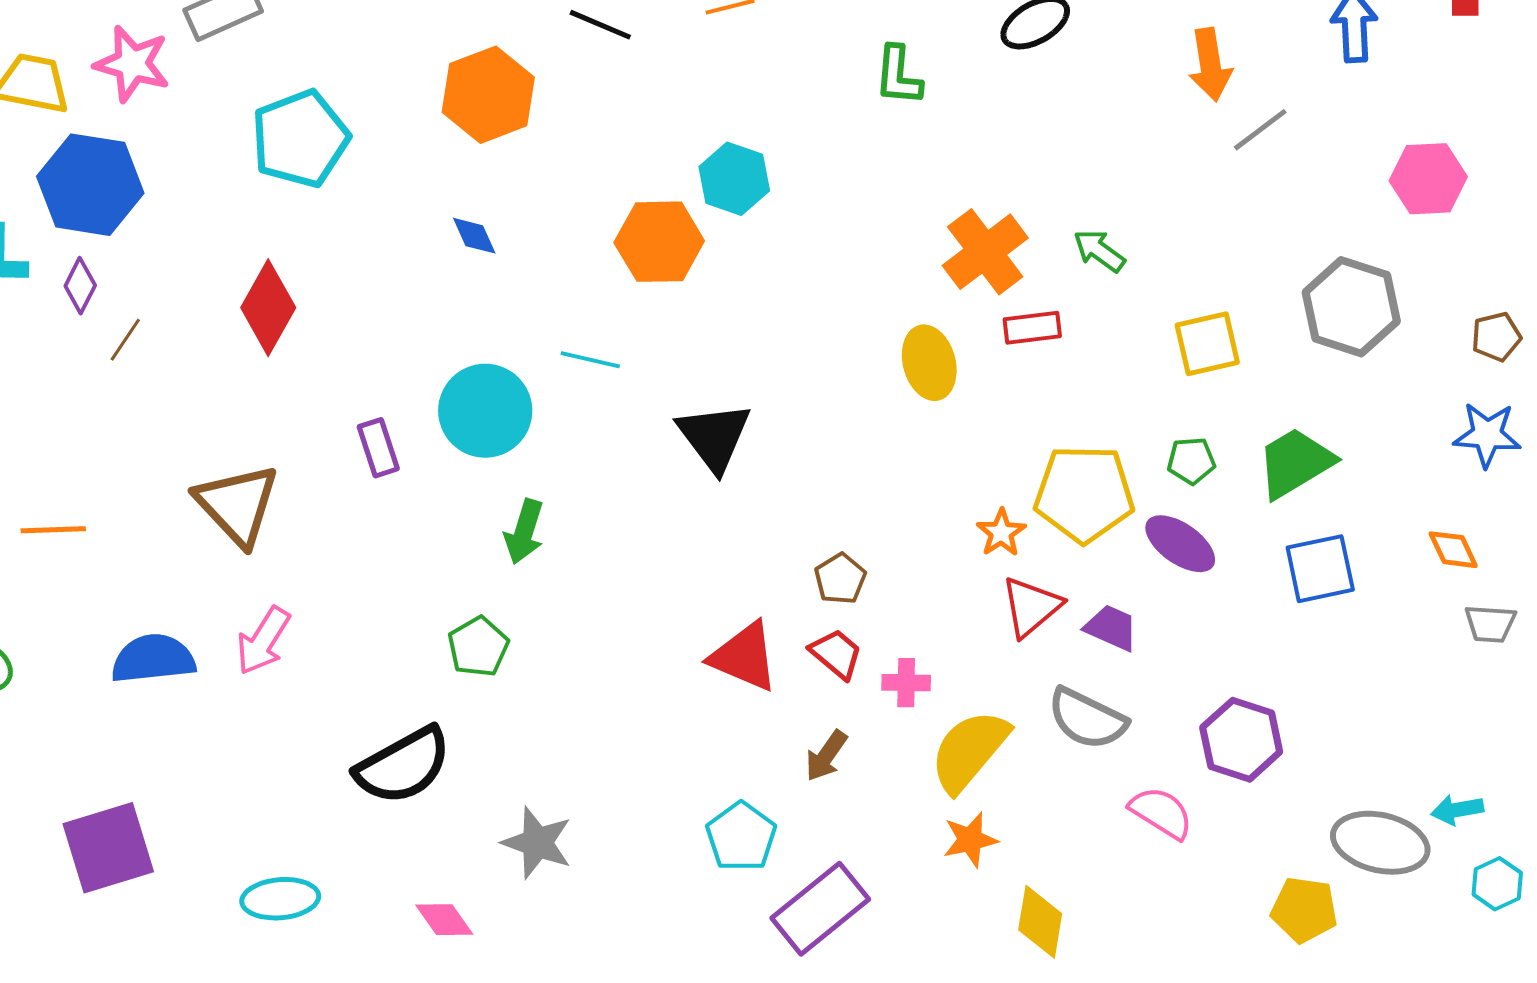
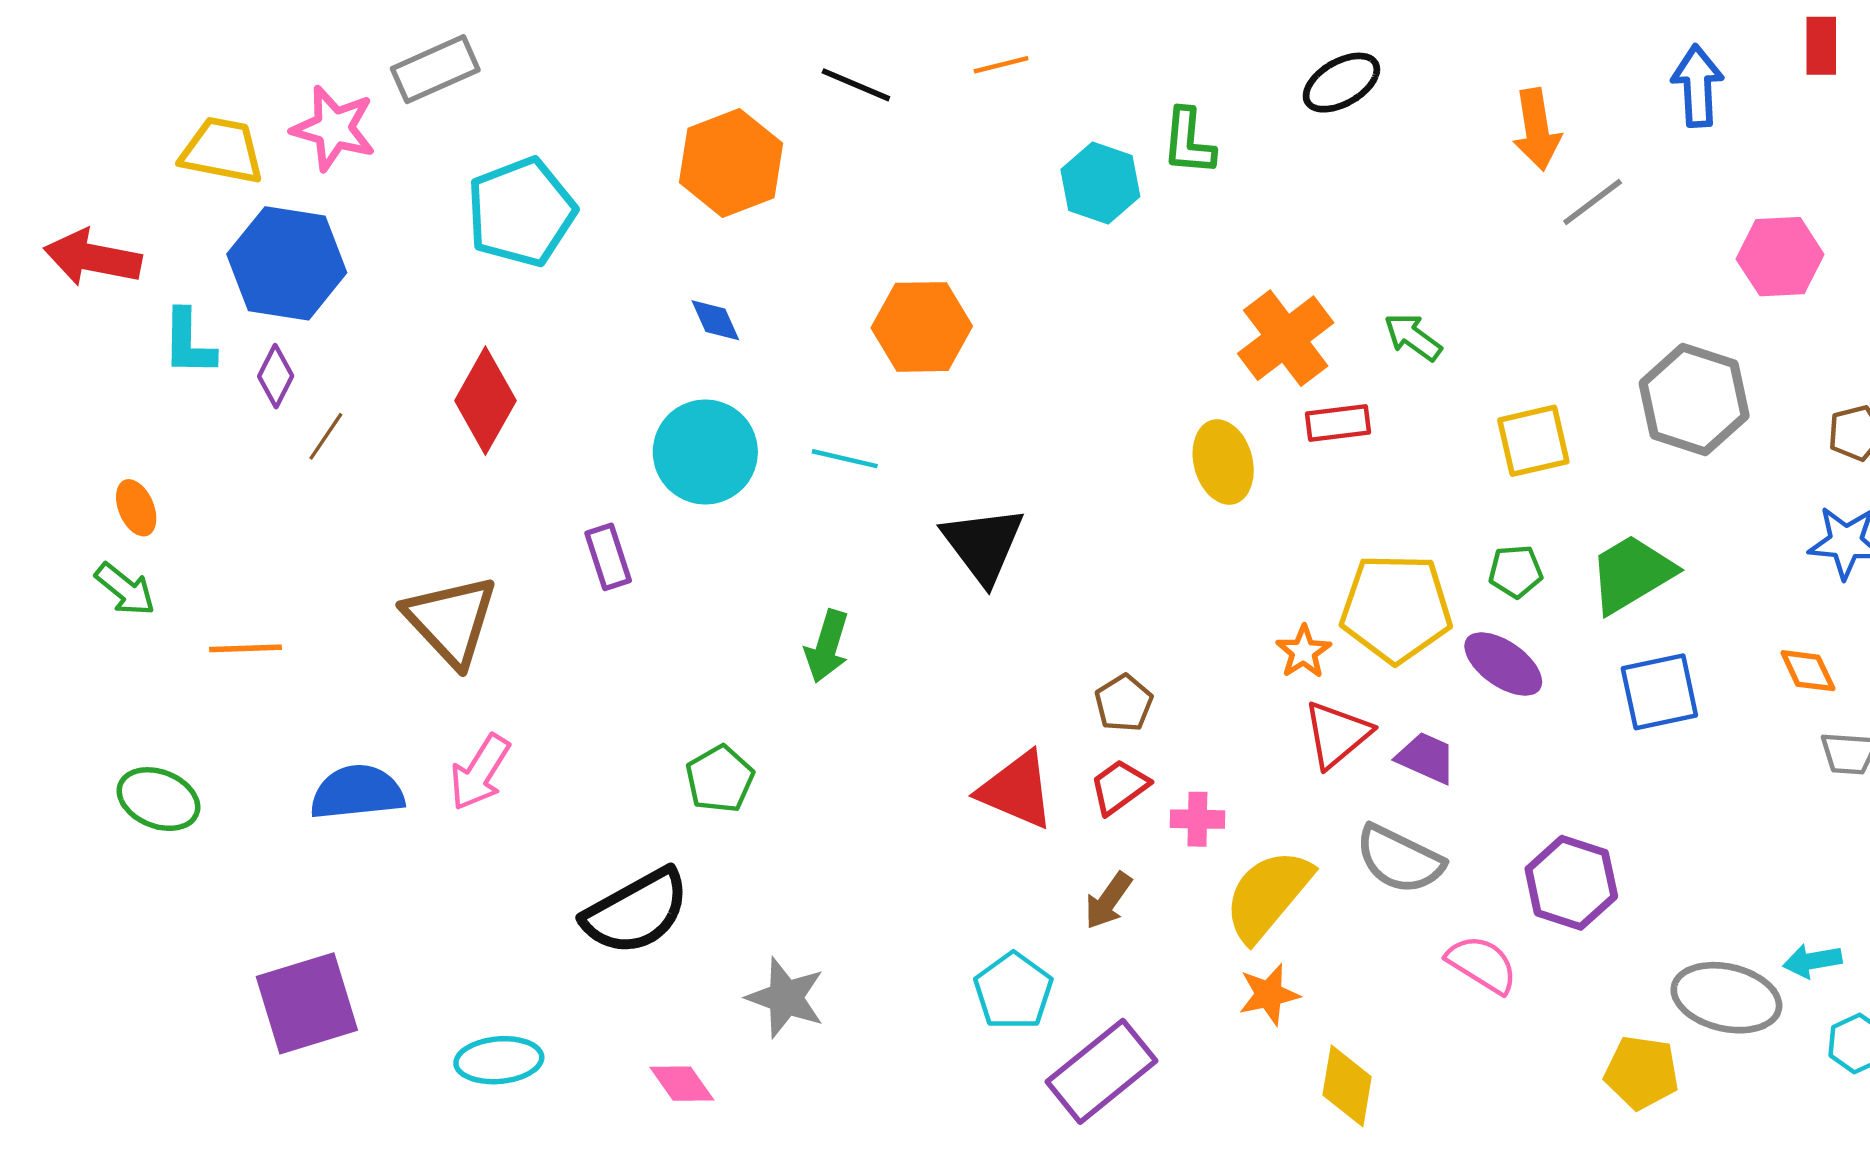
cyan hexagon: (734, 179) -> (1100, 183), moved
cyan circle: (485, 411) -> (705, 452), moved
green arrow: (524, 532) -> (827, 646), moved
red trapezoid: (836, 654) -> (1119, 787), turned -76

